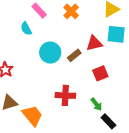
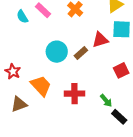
cyan semicircle: (26, 29) -> (22, 17), moved
red square: (100, 73) -> (121, 70), moved
orange trapezoid: (32, 116) -> (41, 86), moved

